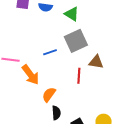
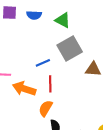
orange arrow: (31, 75) -> (24, 89), turned 150
red line: (79, 76) -> (50, 84), moved

